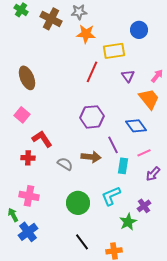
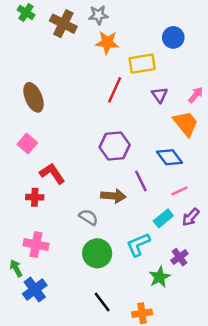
gray semicircle: (65, 164) -> (88, 217), moved
cyan rectangle: (123, 166) -> (163, 218), moved, turned 42

